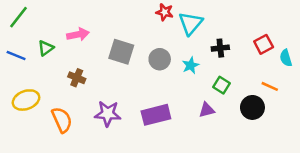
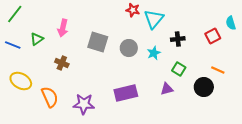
pink arrow: (78, 34) -> (63, 28), turned 114
cyan semicircle: (286, 58) -> (231, 23), moved
yellow ellipse: (26, 100) -> (21, 81), turned 50
purple star: (108, 114) -> (84, 104), moved

